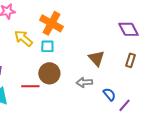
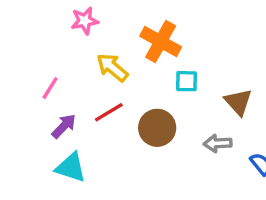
cyan square: (47, 46) -> (187, 81), moved
red line: (30, 86) -> (109, 112), moved, turned -30

